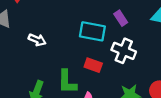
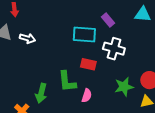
white arrow: (37, 40) -> (27, 38), moved

